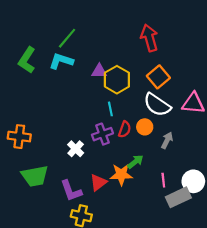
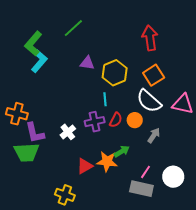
cyan L-shape: (61, 61) -> (39, 61), moved, turned 105
purple triangle: (99, 71) -> (87, 63), moved
pink line: (163, 180) -> (145, 172), turned 32
purple L-shape: (71, 191) -> (35, 133), moved
gray rectangle: (178, 197) -> (141, 189), moved, turned 30

